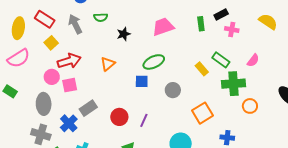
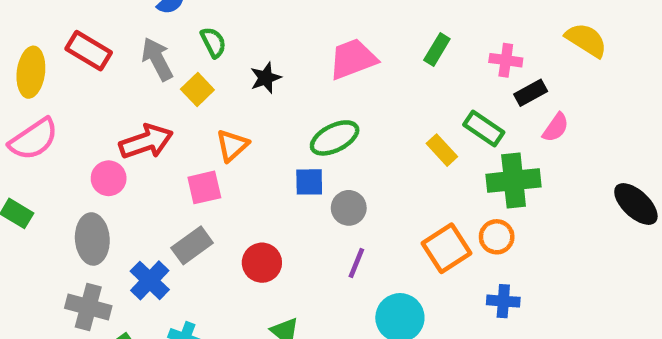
black rectangle: (221, 15) -> (531, 93), moved
green semicircle: (101, 17) -> (213, 42), turned -112
green rectangle: (201, 24) -> (437, 50), turned 40
yellow square: (51, 43) -> (197, 90), moved
pink square: (70, 85) -> (204, 187), moved
gray circle: (173, 90) -> (349, 208), moved
orange circle: (250, 106) -> (497, 237), moved
purple line: (144, 120) -> (356, 263), moved

